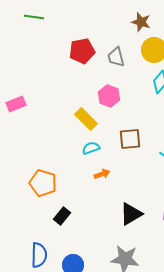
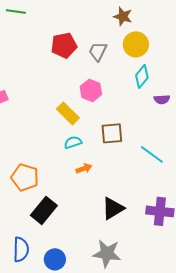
gray trapezoid: (116, 57) -> (98, 51), turned 40
black rectangle: (62, 216) -> (44, 210), size x1.5

